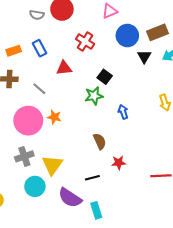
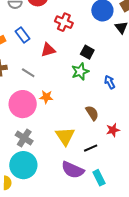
gray cross: (24, 156) -> (24, 138), turned -30
yellow triangle: (52, 165) -> (65, 136), moved
cyan circle: (35, 186) -> (23, 165), moved, size x1.4

